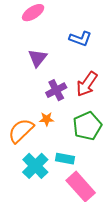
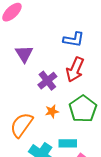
blue L-shape: (80, 39) -> (74, 39), moved
orange star: (47, 119) -> (52, 111), moved

